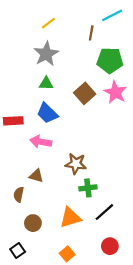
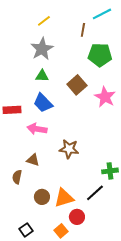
pink star: (115, 92) -> (105, 97), moved
green cross: (88, 188) -> (110, 171), moved
brown circle: (33, 223) -> (42, 197), moved
red circle: (110, 246) -> (77, 217), moved
black square: (18, 251) -> (26, 230), moved

